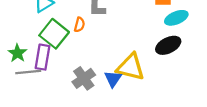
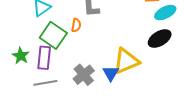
yellow triangle: (131, 67) -> (126, 61), turned -32
gray line: (28, 72) -> (45, 83), moved

